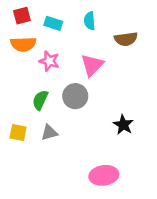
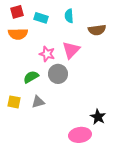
pink star: (49, 61) -> (47, 54), moved
green semicircle: (40, 100) -> (31, 77), turned 35
black star: (123, 125) -> (98, 117), moved

